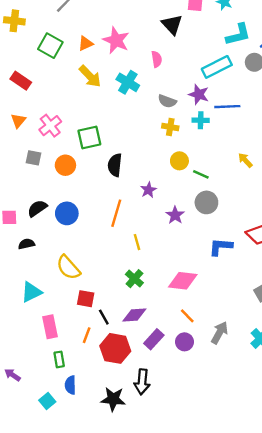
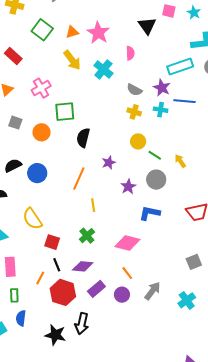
pink cross: (50, 126) -> (41, 88), moved
yellow arrow: (245, 160) -> (180, 161), moved
blue L-shape: (221, 247) -> (150, 213), moved
red square: (86, 299) -> (52, 242), moved

